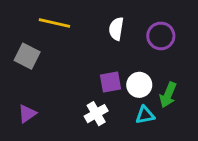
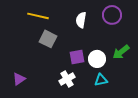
purple circle: (161, 36) -> (112, 15), moved
gray square: (27, 56) -> (48, 39), moved
green arrow: (168, 95) -> (121, 52), moved, turned 30

